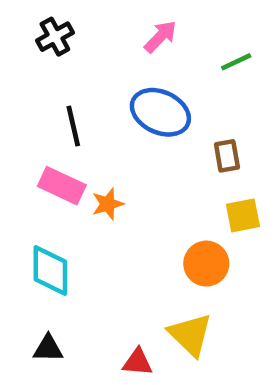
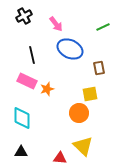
pink arrow: (160, 37) -> (56, 24), moved, turned 98
yellow square: (243, 215) -> (90, 94), moved
orange circle: (206, 264) -> (79, 113), moved

